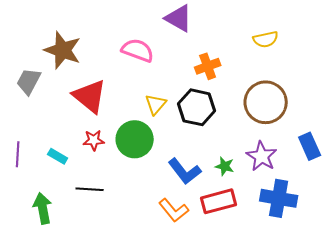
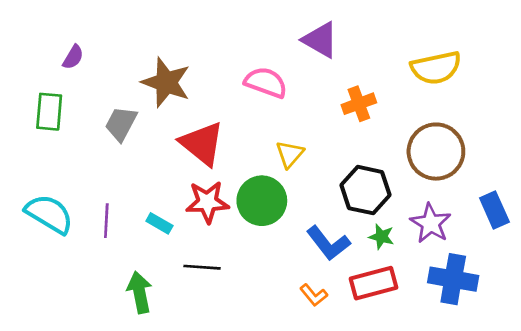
yellow semicircle: (266, 39) -> (436, 68), size x1.5
black hexagon: (197, 107) -> (365, 190), moved
red star: (94, 140) -> (207, 202), size x1.5
orange L-shape: (174, 210) -> (314, 295), size x0.7

